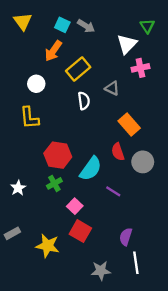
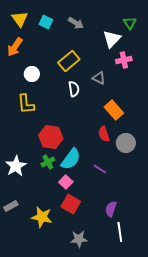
cyan square: (62, 25) -> (46, 22), moved
orange arrow: (53, 51) -> (15, 47), moved
cyan semicircle: (91, 169) -> (71, 159), moved
white star: (18, 188) -> (16, 166), size x1.5
gray star: (101, 271) -> (79, 239), moved

